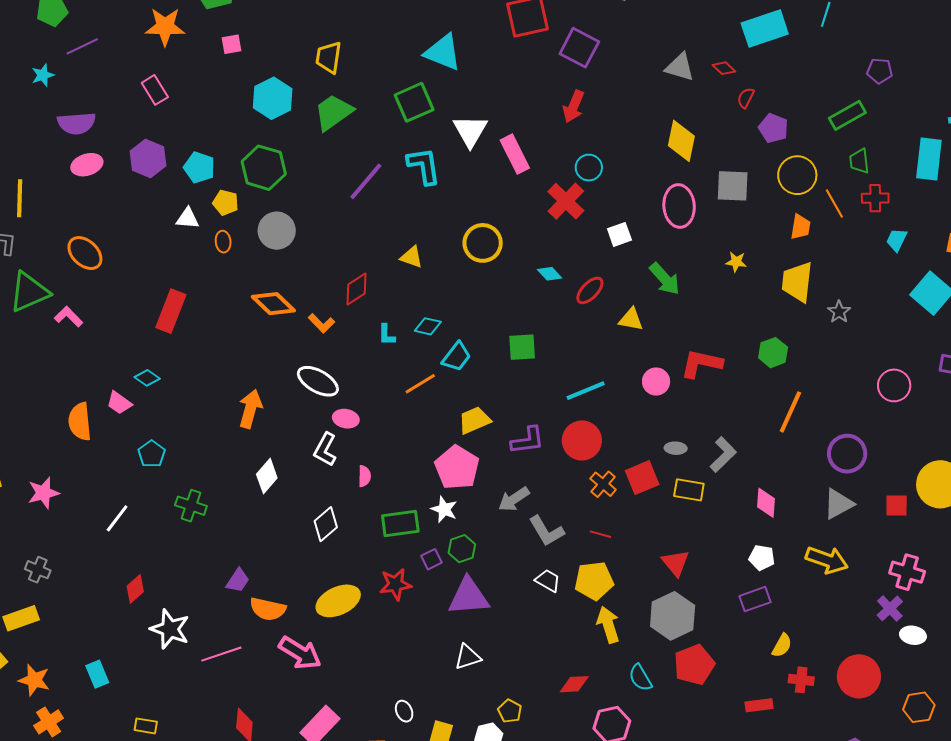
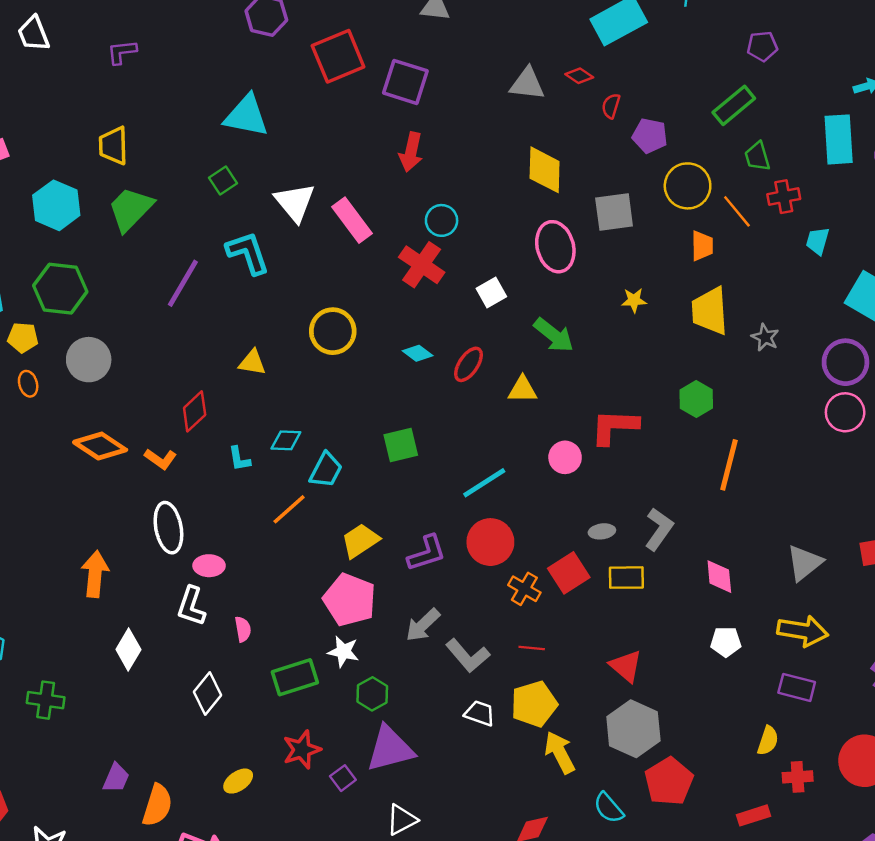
green square: (414, 102) -> (223, 181), size x0.6
white ellipse: (318, 381) -> (168, 528), turned 60
purple circle: (847, 454) -> (845, 362), moved
purple square: (431, 559) -> (343, 778), moved
purple rectangle: (755, 599) -> (797, 687), moved, turned 44
yellow ellipse: (338, 601) -> (238, 781), size x0.6
orange semicircle: (268, 609) -> (157, 805), turned -75

